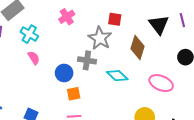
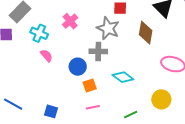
pink cross: (67, 17) -> (70, 21), moved
cyan diamond: (117, 76) -> (123, 77), moved

